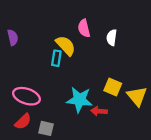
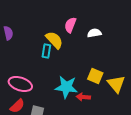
pink semicircle: (84, 28) -> (70, 25), turned 35
white semicircle: (112, 38) -> (94, 33), turned 72

